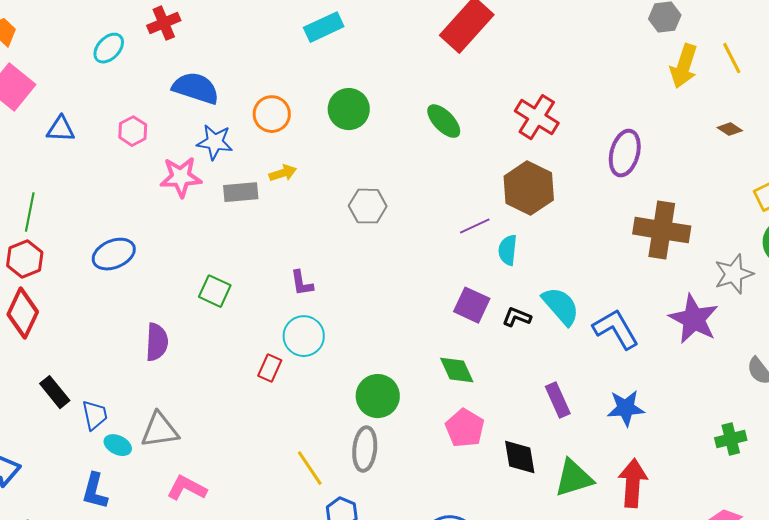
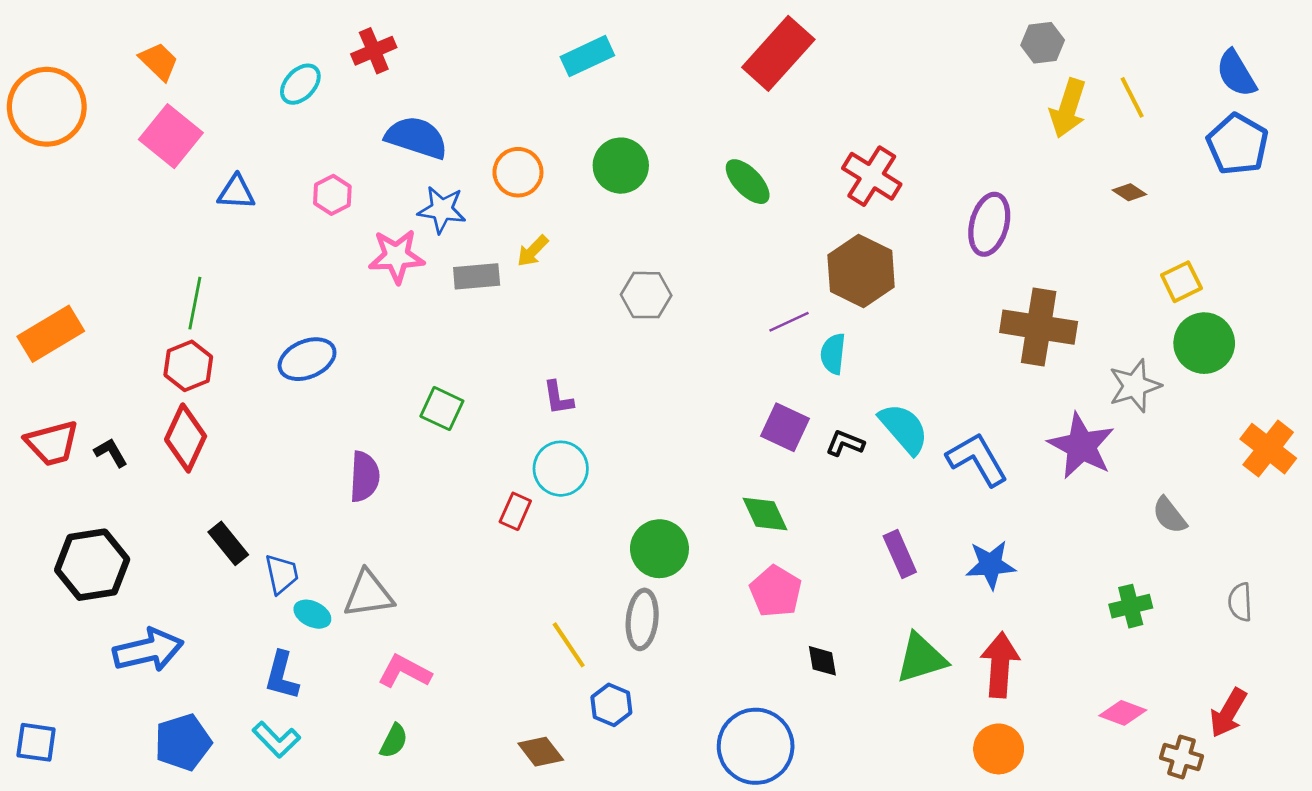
yellow arrow: (283, 173) -> (533, 251), turned 152
black diamond: (520, 457) -> (822, 661), moved, size x0.7

